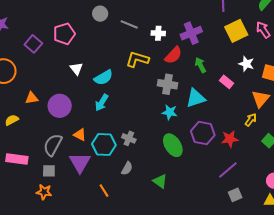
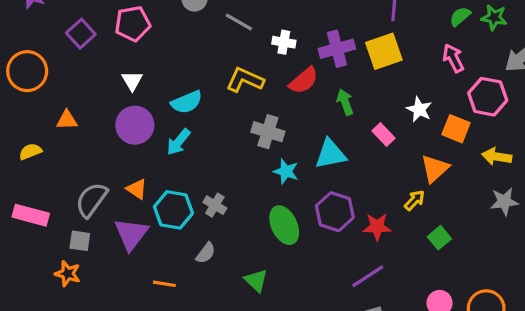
yellow square: (236, 31) -> (384, 51), moved
white triangle: (76, 69) -> (132, 81), moved
gray cross: (167, 84) -> (268, 132), moved
purple circle: (60, 106) -> (135, 125), moved
orange line: (104, 191) -> (164, 284), turned -56

